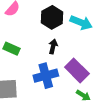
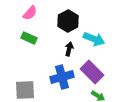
cyan arrow: (81, 23) -> (94, 39), moved
green rectangle: (11, 49) -> (29, 38), moved

